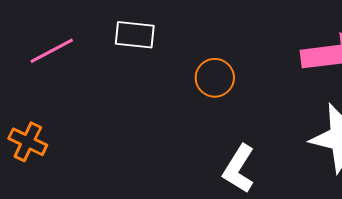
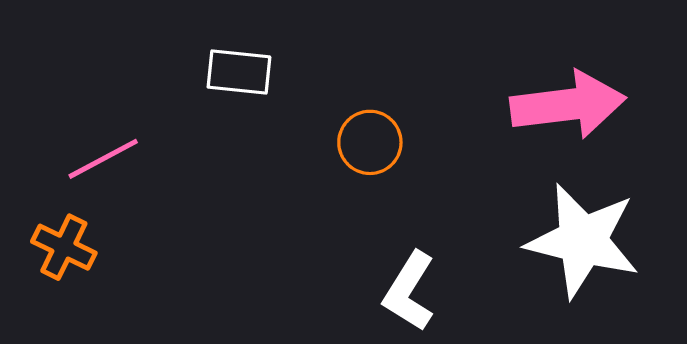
pink line: (52, 51) -> (103, 159), moved

